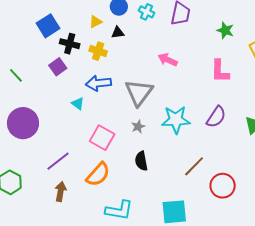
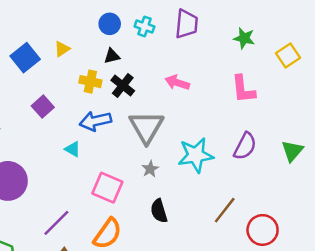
yellow triangle: (96, 22) -> (62, 49), moved
black cross: (70, 44) -> (123, 85), moved, turned 30

